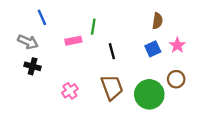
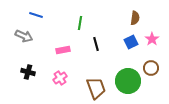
blue line: (42, 17) -> (36, 15), turned -48
pink rectangle: (73, 41) -> (63, 50), moved
black cross: (33, 66) -> (28, 72), moved
brown trapezoid: (112, 87) -> (96, 88), moved

